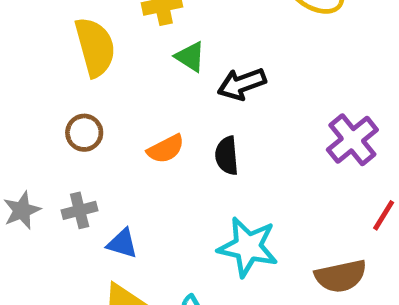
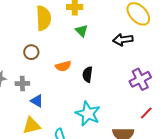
black arrow: (242, 84) -> (123, 40), moved

